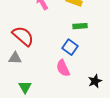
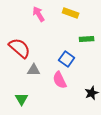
green rectangle: (80, 26) -> (87, 39), moved
gray triangle: (15, 58) -> (34, 70), moved

